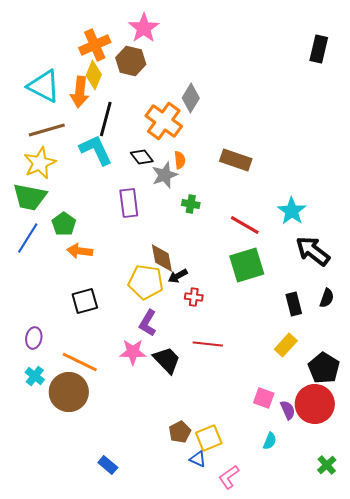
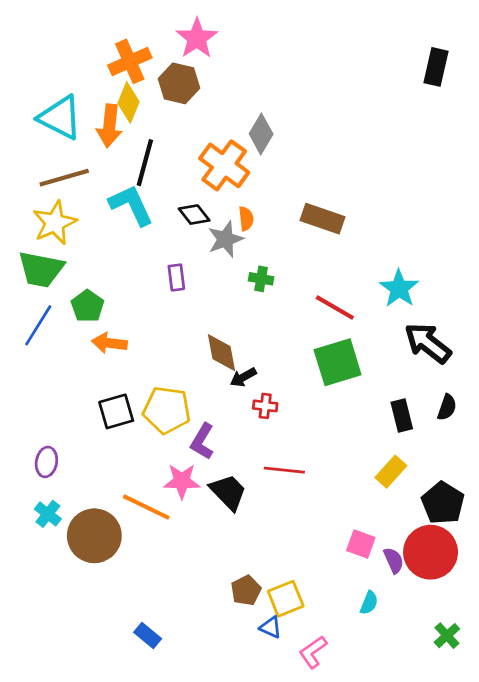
purple rectangle: (129, 203) -> (176, 277), size x0.7
yellow pentagon: (146, 282) -> (167, 410), moved
orange line: (80, 362) -> (146, 507), moved

